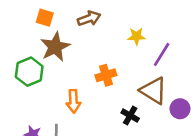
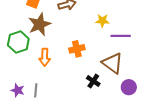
purple line: (162, 54) -> (121, 36), turned 54
orange arrow: (73, 101) -> (45, 57), moved
purple circle: (180, 109) -> (129, 87), moved

